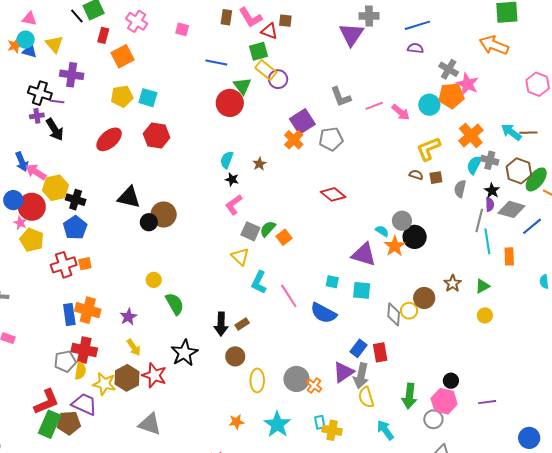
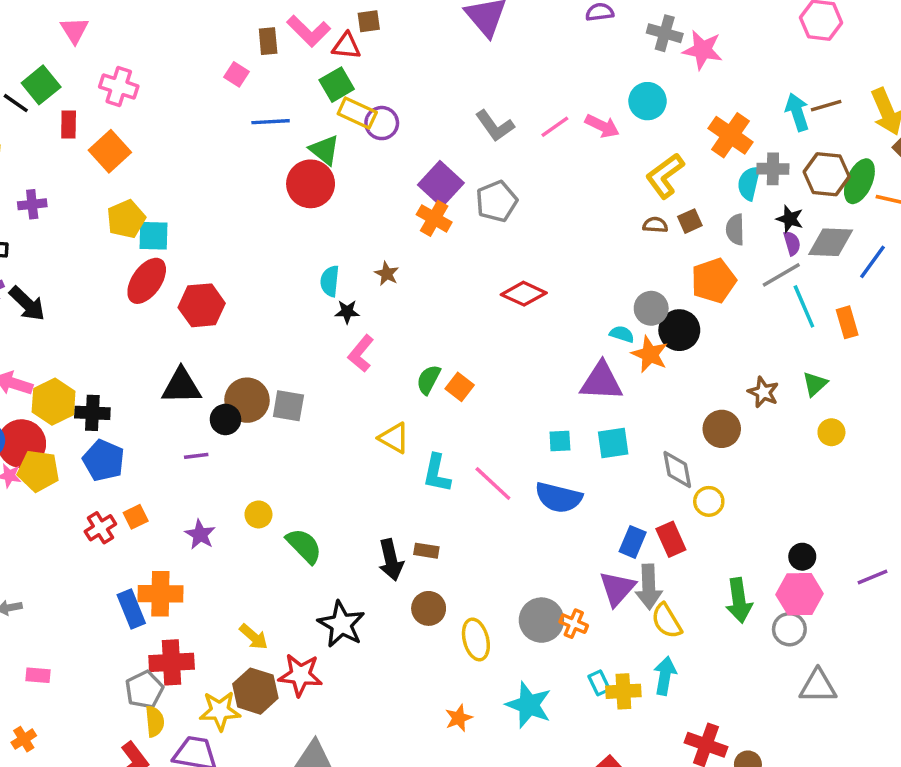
pink square: (182, 29) -> (236, 74), moved, turned 32
purple cross: (72, 75) -> (32, 204), size x0.7
orange pentagon: (451, 96) -> (714, 281), moved
cyan square: (148, 98) -> (153, 236), moved
purple line: (57, 102) -> (196, 456), moved
cyan arrow: (511, 132) -> (797, 112), turned 50
red hexagon: (157, 136) -> (202, 305), moved
red ellipse: (109, 139) -> (147, 281), moved
gray line: (479, 221) -> (781, 275), turned 60
gray square: (250, 231) -> (288, 406), moved
yellow pentagon: (32, 240) -> (38, 471), moved
red cross: (64, 265) -> (100, 528), size x0.7
yellow circle: (409, 311) -> (709, 501), moved
purple star: (128, 317) -> (200, 534), moved
brown rectangle: (242, 324) -> (426, 551), turned 56
yellow semicircle: (80, 371) -> (155, 721), moved
cyan arrow: (385, 430) -> (665, 676), moved, turned 60

